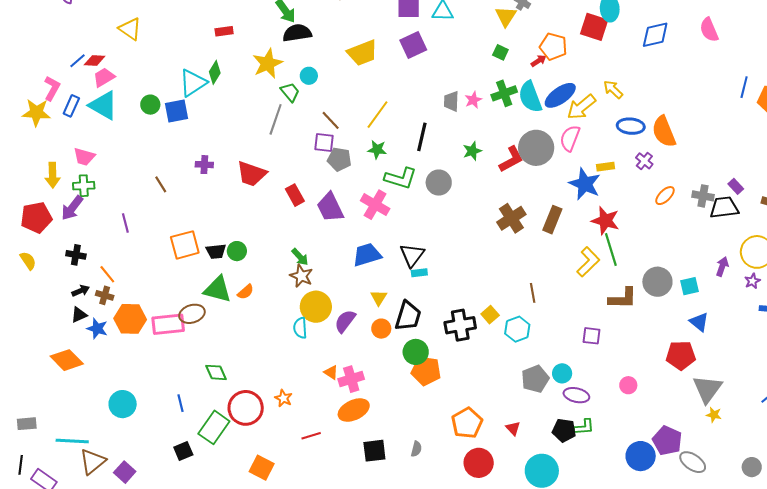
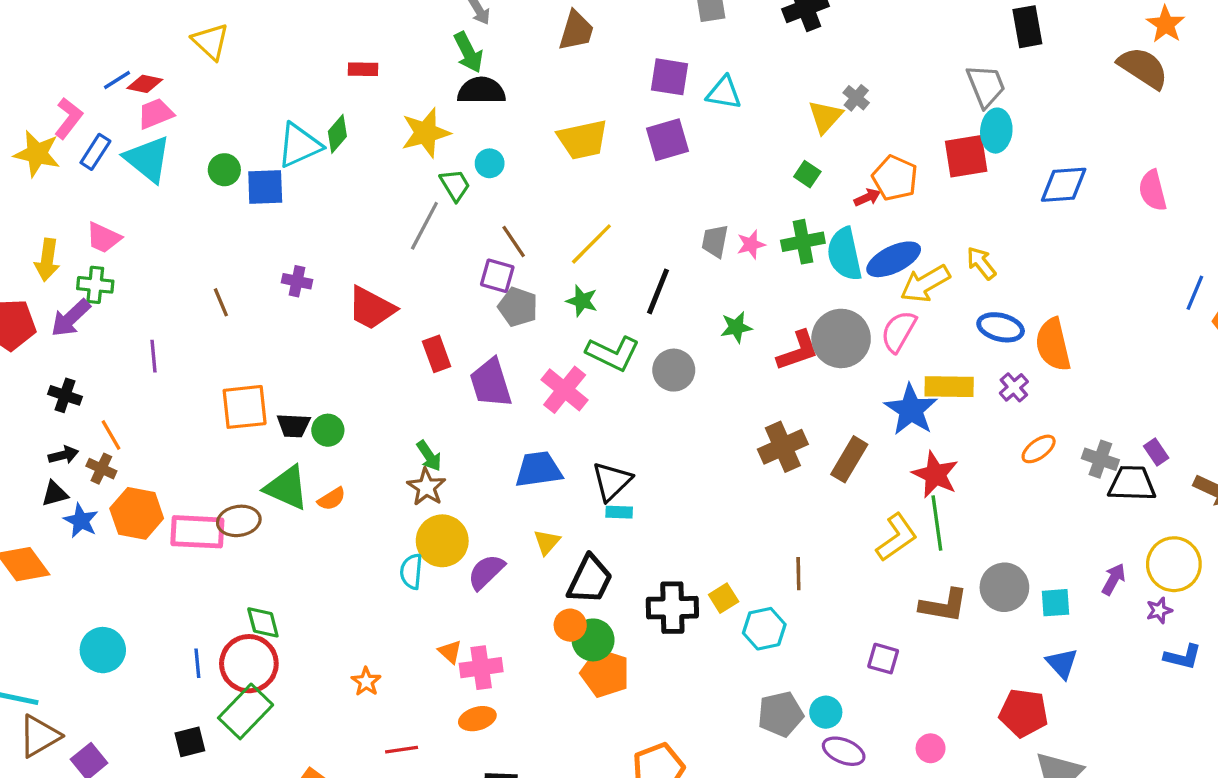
red square: (594, 27) -> (966, 156), turned -36
yellow rectangle: (605, 167) -> (949, 387), size x1.6
orange circle: (381, 329) -> (570, 625), moved
red circle: (246, 408) -> (249, 664), moved
orange ellipse: (354, 410) -> (477, 719), size x0.7

